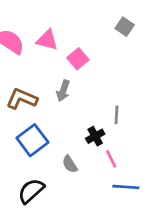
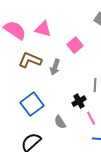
pink square: (78, 59) -> (75, 45), moved
brown L-shape: (22, 99) -> (30, 60), moved

